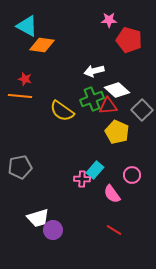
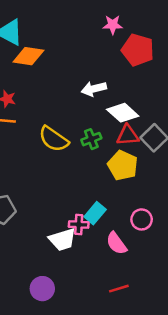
green cross: (92, 99) -> (91, 139), moved, size x0.7
red triangle: (108, 106) -> (128, 135), moved
white trapezoid: (38, 218) -> (62, 240), moved
red line: (114, 230) -> (119, 289), turned -49

